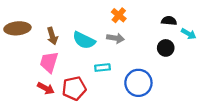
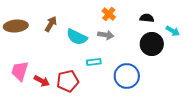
black semicircle: (169, 21) -> (147, 18), moved
brown arrow: (52, 36) -> (51, 24), moved, turned -133
black circle: (166, 48) -> (152, 44), size x1.5
pink trapezoid: (49, 62) -> (20, 71), moved

